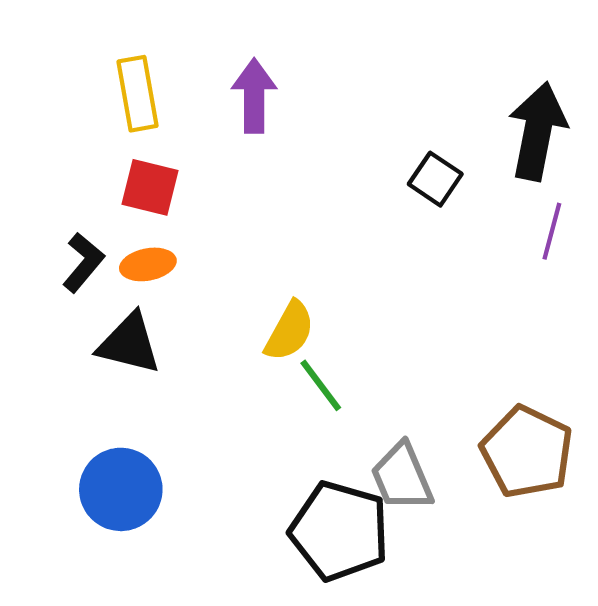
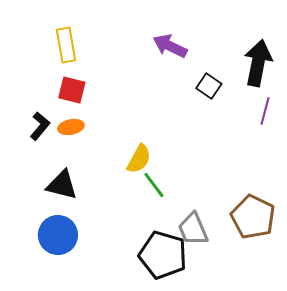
purple arrow: (254, 96) -> (170, 46), moved, turned -64
black triangle: (129, 344) -> (62, 185), moved

